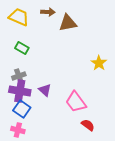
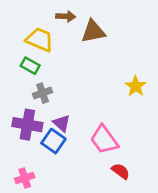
yellow trapezoid: (19, 17) -> (40, 40), moved
gray cross: (19, 76) -> (42, 93), moved
blue square: (22, 109) -> (53, 141), moved
pink cross: (18, 130) -> (25, 178), turned -32

